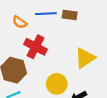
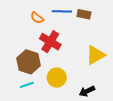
yellow circle: (57, 84) -> (57, 78), moved

